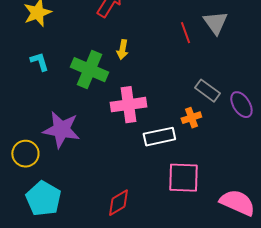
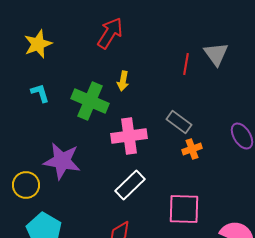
red line: (185, 33) -> (186, 64), turned 30
gray rectangle: (207, 91) -> (179, 122), moved
white rectangle: (159, 137) -> (130, 185), moved, turned -32

